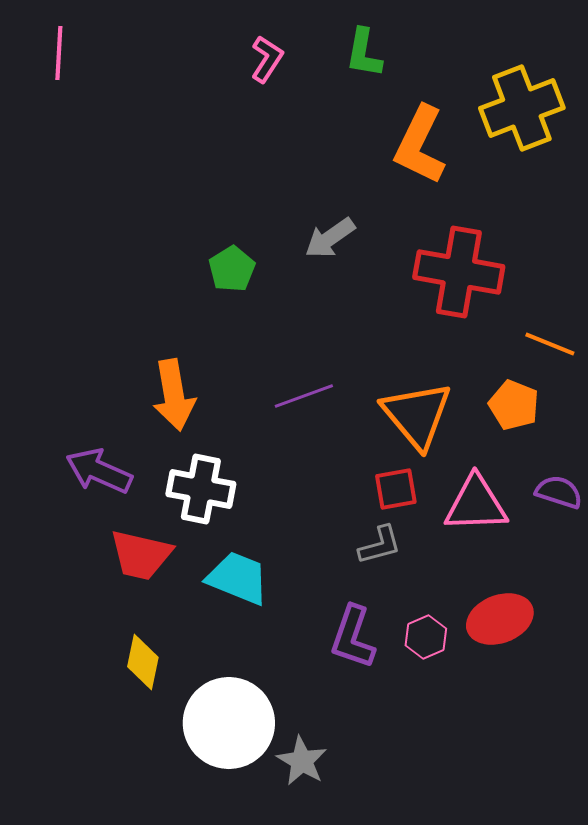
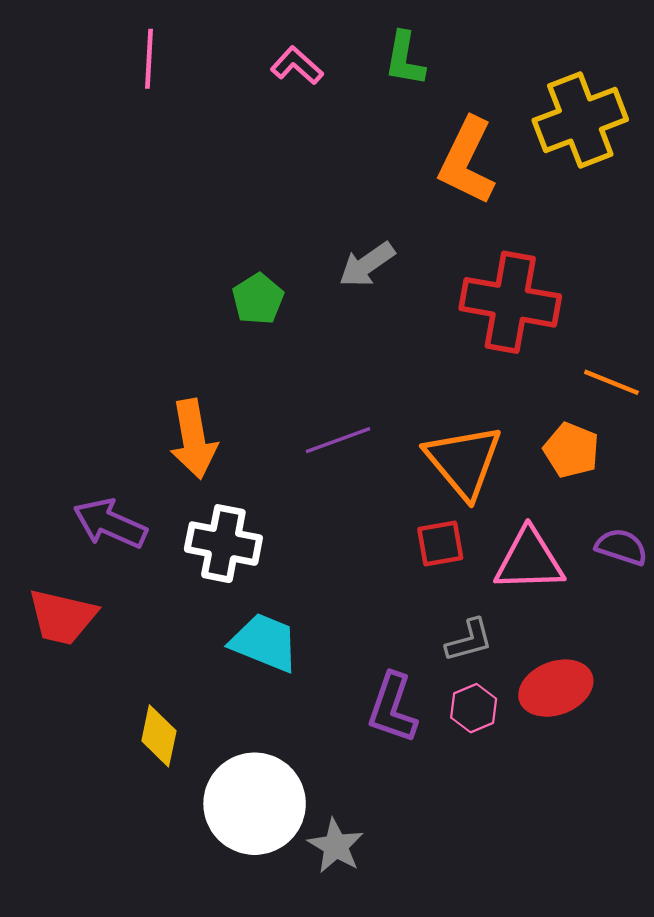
pink line: (59, 53) -> (149, 59), moved
pink L-shape: (267, 59) -> (297, 66), turned -81
gray L-shape: (380, 545) -> (469, 640), moved
red trapezoid: (141, 555) -> (62, 617), moved

